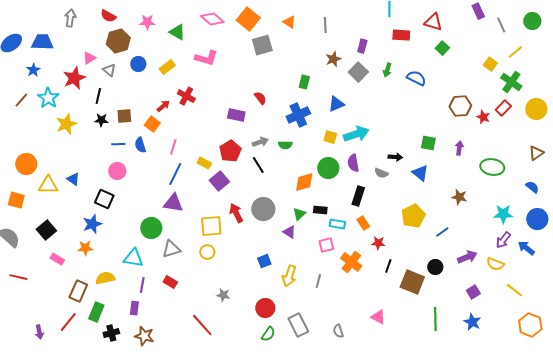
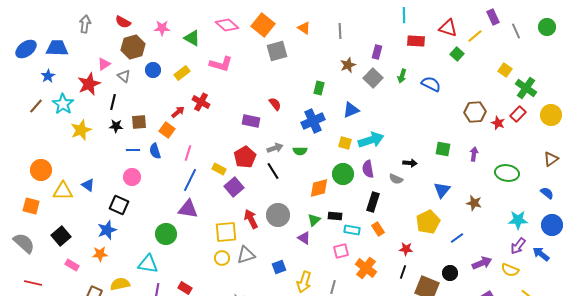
yellow line: (515, 52) -> (475, 36), moved
blue triangle: (420, 173) -> (442, 190), moved, turned 30
red star: (378, 243) -> (406, 249), moved
gray triangle: (171, 249) -> (246, 255), moved

